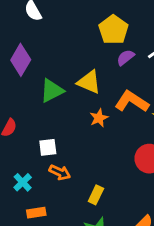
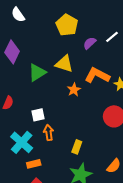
yellow pentagon: (113, 30) -> (67, 25), moved
orange arrow: (60, 172) -> (49, 133), turned -119
cyan cross: (23, 182) -> (22, 142), size x1.6

